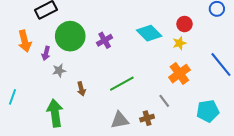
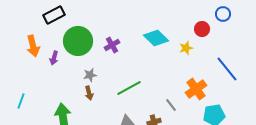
red circle: (184, 24) -> (202, 29), moved
gray star: (59, 71) -> (90, 75), moved
orange cross: (179, 74) -> (196, 89), moved

